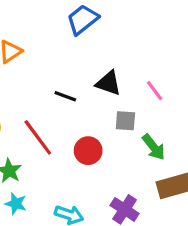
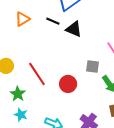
black triangle: (108, 83) -> (74, 29), moved
black line: (65, 96) -> (53, 21), moved

